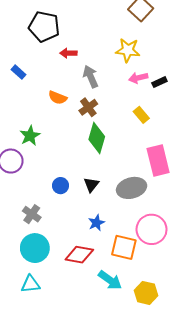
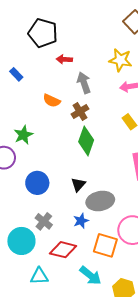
blue circle: (61, 186) -> (37, 183), moved, size x1.5
gray ellipse: (132, 188) -> (100, 201), moved
gray cross: (32, 214) -> (44, 221), moved
cyan triangle: (30, 284) -> (39, 276), moved

